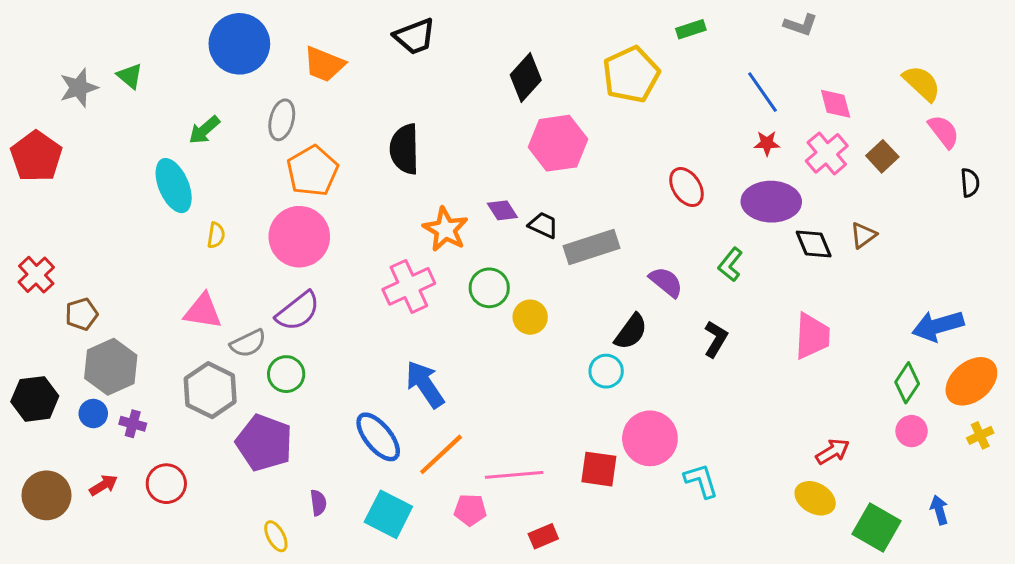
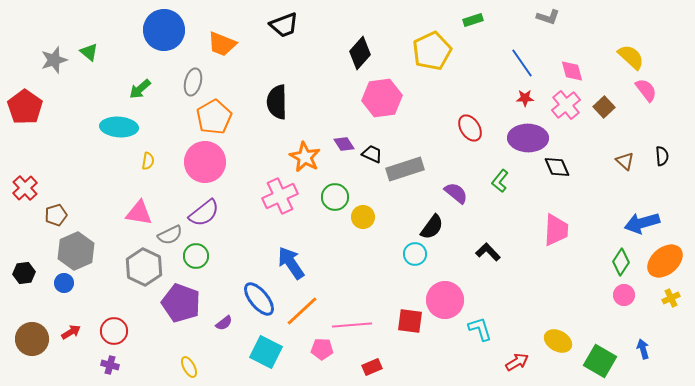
black semicircle: (970, 183) -> (662, 156), moved
cyan ellipse: (174, 186) -> (119, 127), turned -63
brown triangle: (863, 235) -> (625, 161), moved, turned -42
black L-shape: (716, 339) -> (488, 252), moved, turned -75
black hexagon: (35, 399) -> (24, 273), size x0.7
purple cross: (133, 424) -> (110, 365), moved
red arrow: (833, 451) -> (517, 362), moved
purple semicircle: (318, 503) -> (224, 323), moved, turned 60

